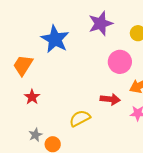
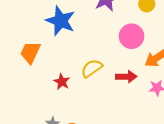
red star: (32, 97) -> (62, 82), moved
yellow semicircle: (80, 118) -> (92, 68), moved

